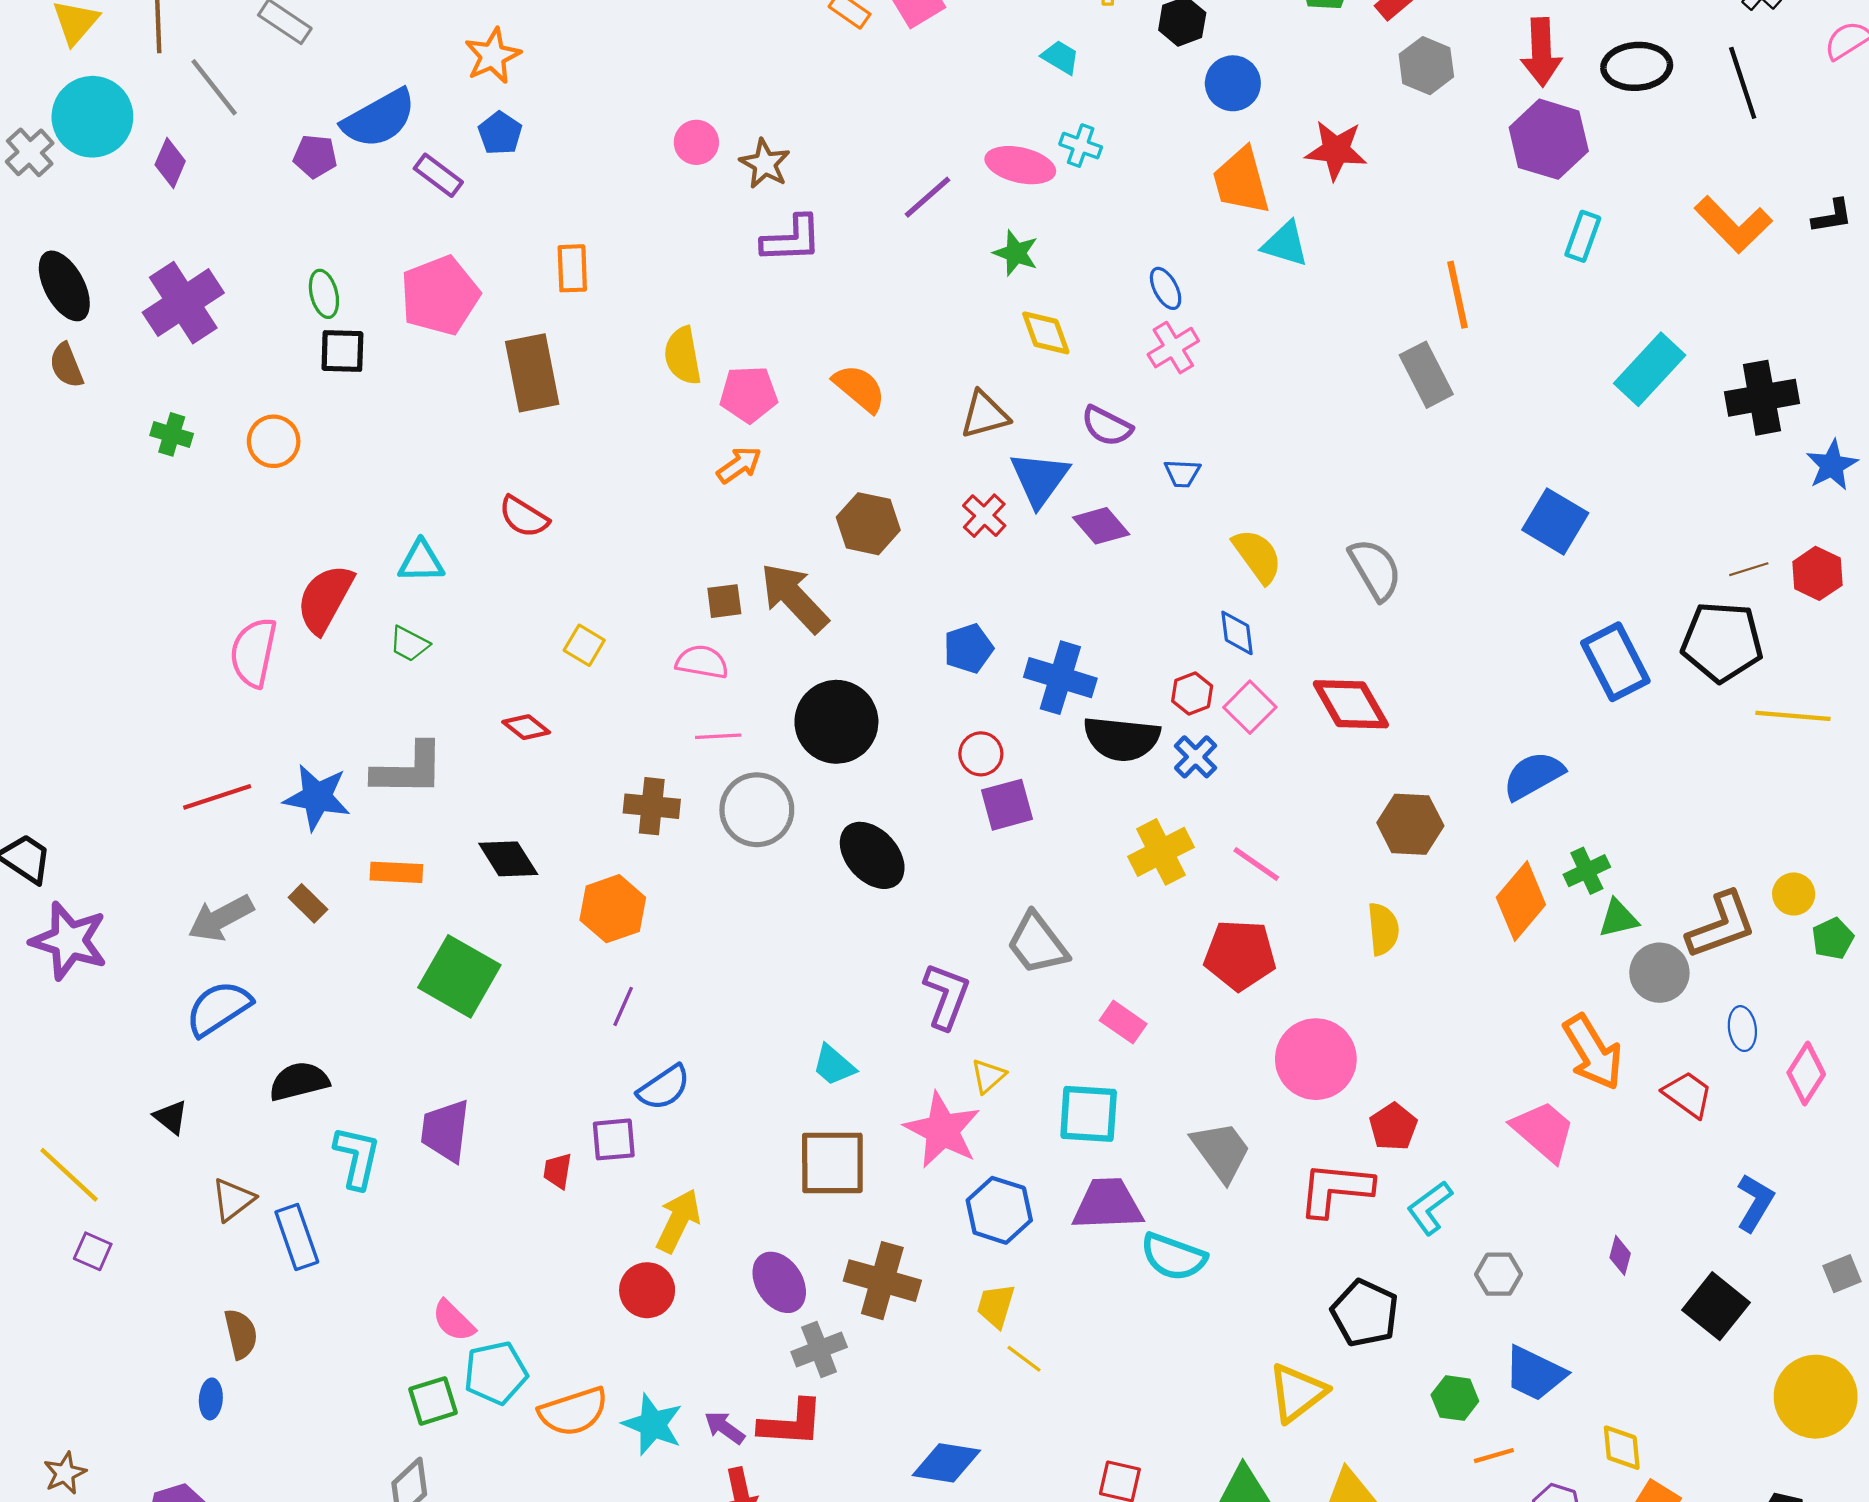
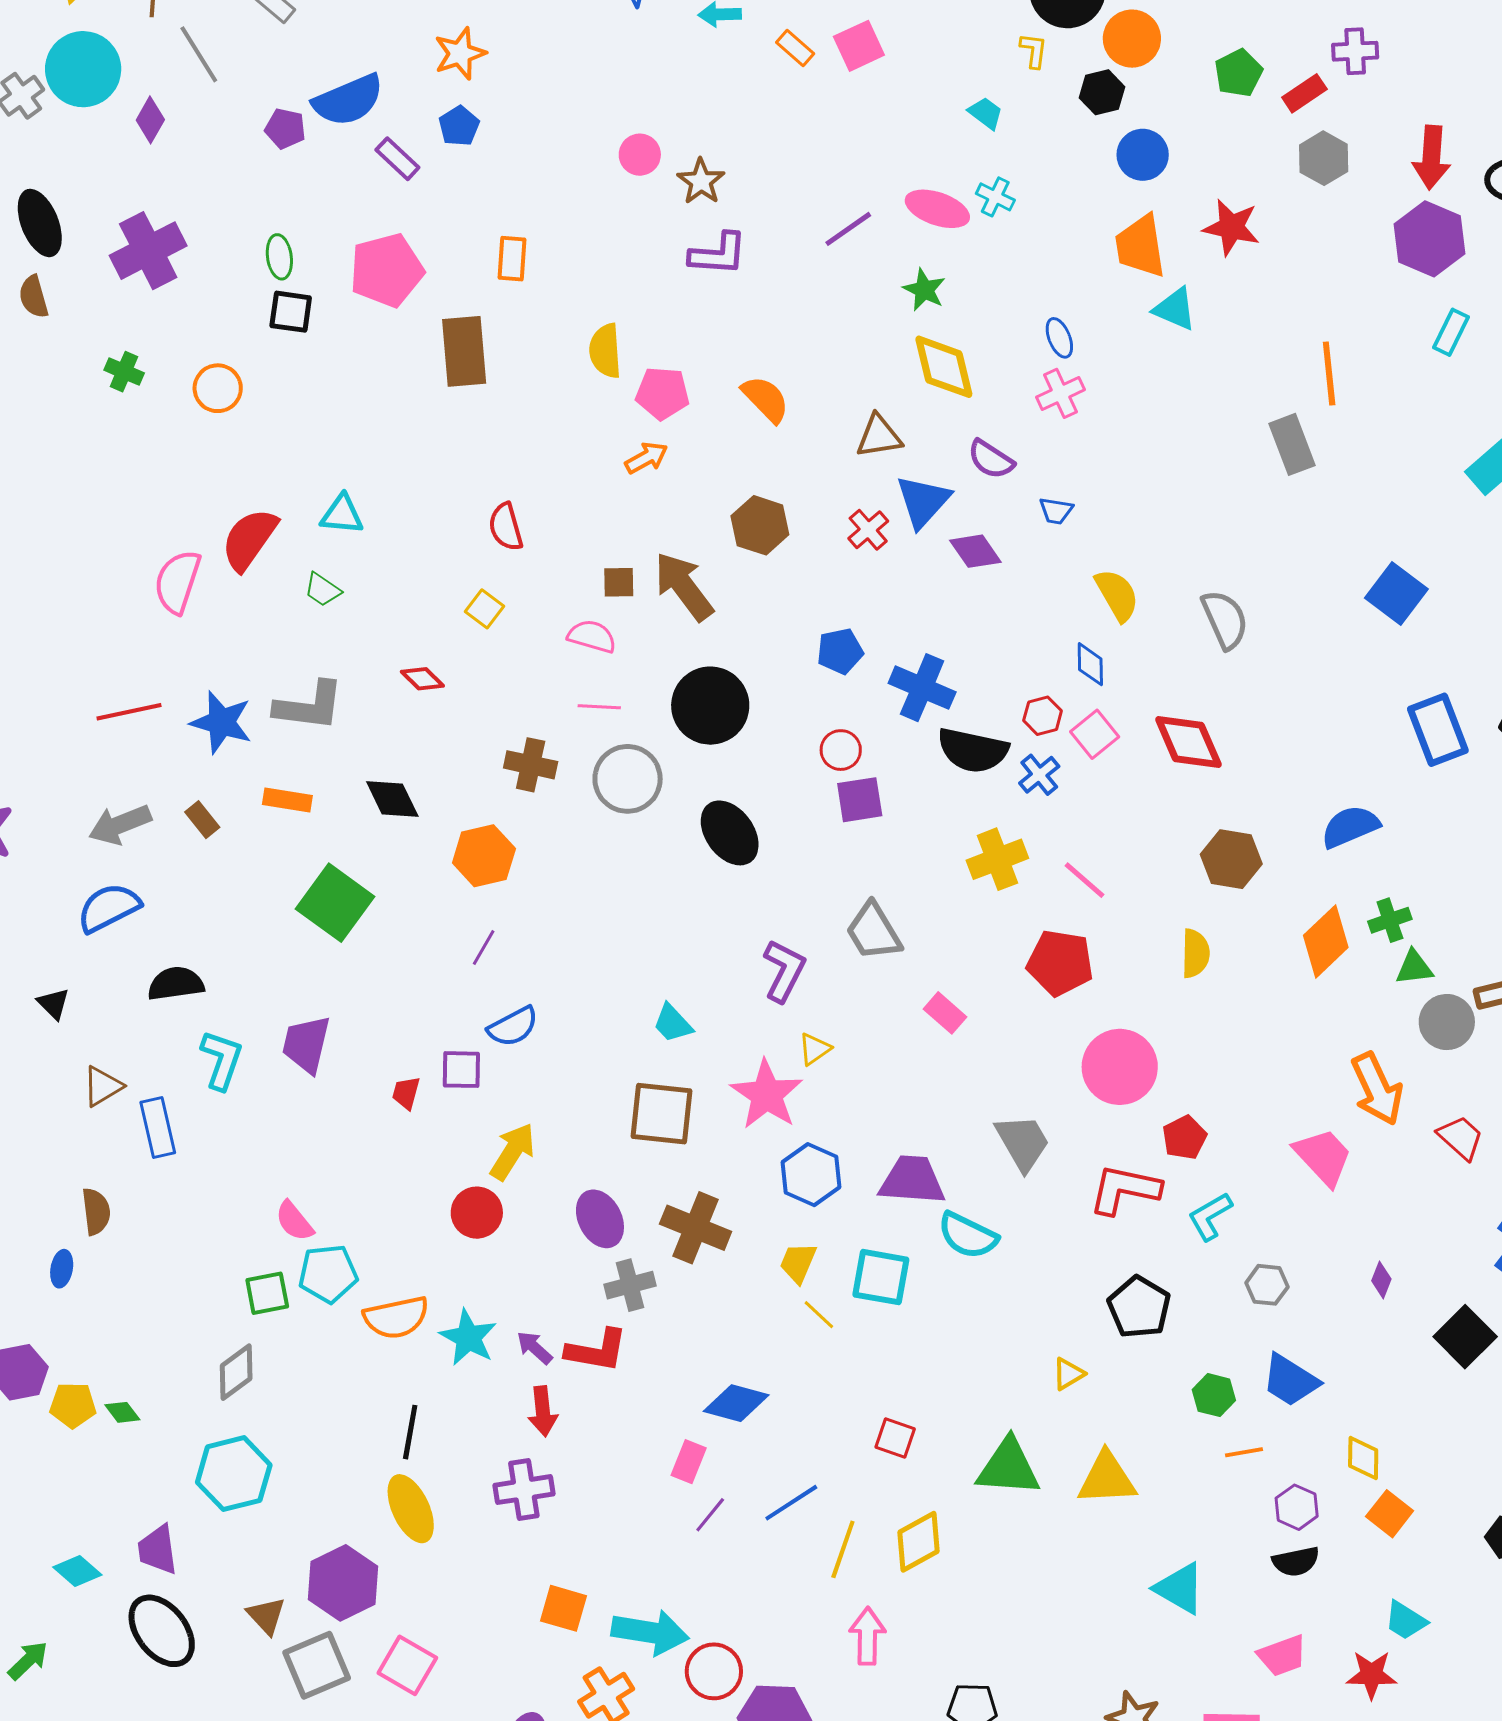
yellow diamond: (1046, 333) -> (944, 367), size x1.4
red semicircle: (524, 517) -> (506, 527), moved, turned 36
cyan square: (1089, 1114) -> (881, 1277), moved
yellow triangle: (1297, 1393) -> (1068, 1374), size x0.6

